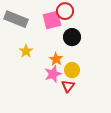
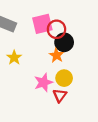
red circle: (65, 11) -> (56, 29), moved
orange star: (56, 59) -> (56, 55), moved

